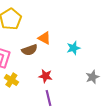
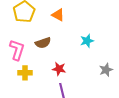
orange triangle: (44, 38) -> (58, 15), moved
yellow cross: (11, 80) -> (25, 73), turned -32

